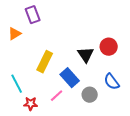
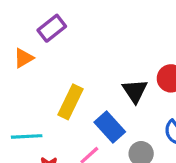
purple rectangle: (33, 15) -> (52, 28), turned 72
cyan line: (17, 84) -> (27, 136), turned -66

